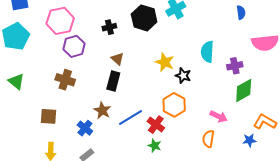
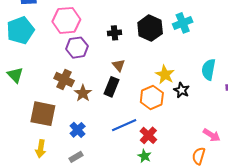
orange hexagon: (174, 105) -> (152, 97), moved
brown star: (102, 110) -> (83, 93), moved
brown square: (48, 116) -> (43, 114), size x1.5

